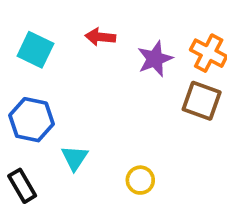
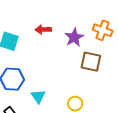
brown square: (202, 101) -> (91, 62), moved

